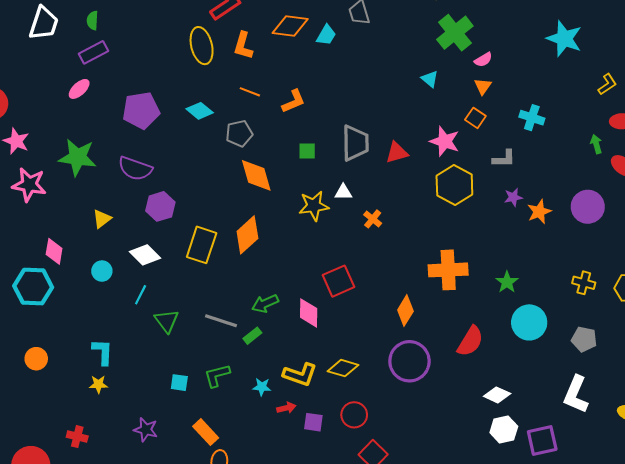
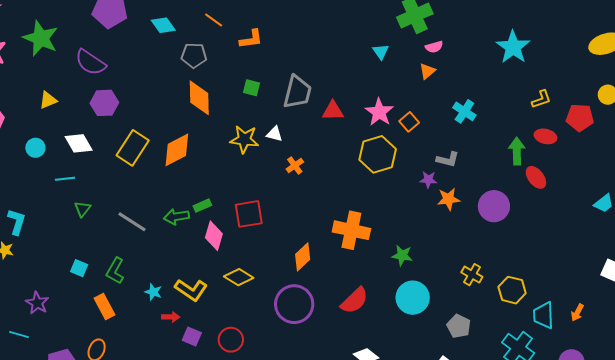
orange square: (475, 118) -> (409, 122), moved
green arrow: (596, 144) -> (517, 151), size x1.5
gray L-shape: (504, 159) -> (448, 159), moved
green star: (507, 282) -> (402, 255), turned 30
cyan line: (141, 295) -> (65, 179), turned 42
green triangle: (167, 321) -> (82, 209), size x0.7
green rectangle: (252, 336) -> (202, 206), moved
yellow diamond: (343, 368) -> (239, 277), moved
green L-shape: (217, 375) -> (115, 271), turned -60
orange rectangle: (206, 432) -> (104, 307), moved

